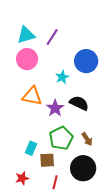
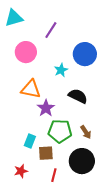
cyan triangle: (26, 35) -> (14, 18), moved
purple star: (55, 108) -> (46, 108), moved
green pentagon: (61, 138) -> (60, 131), turned 30

